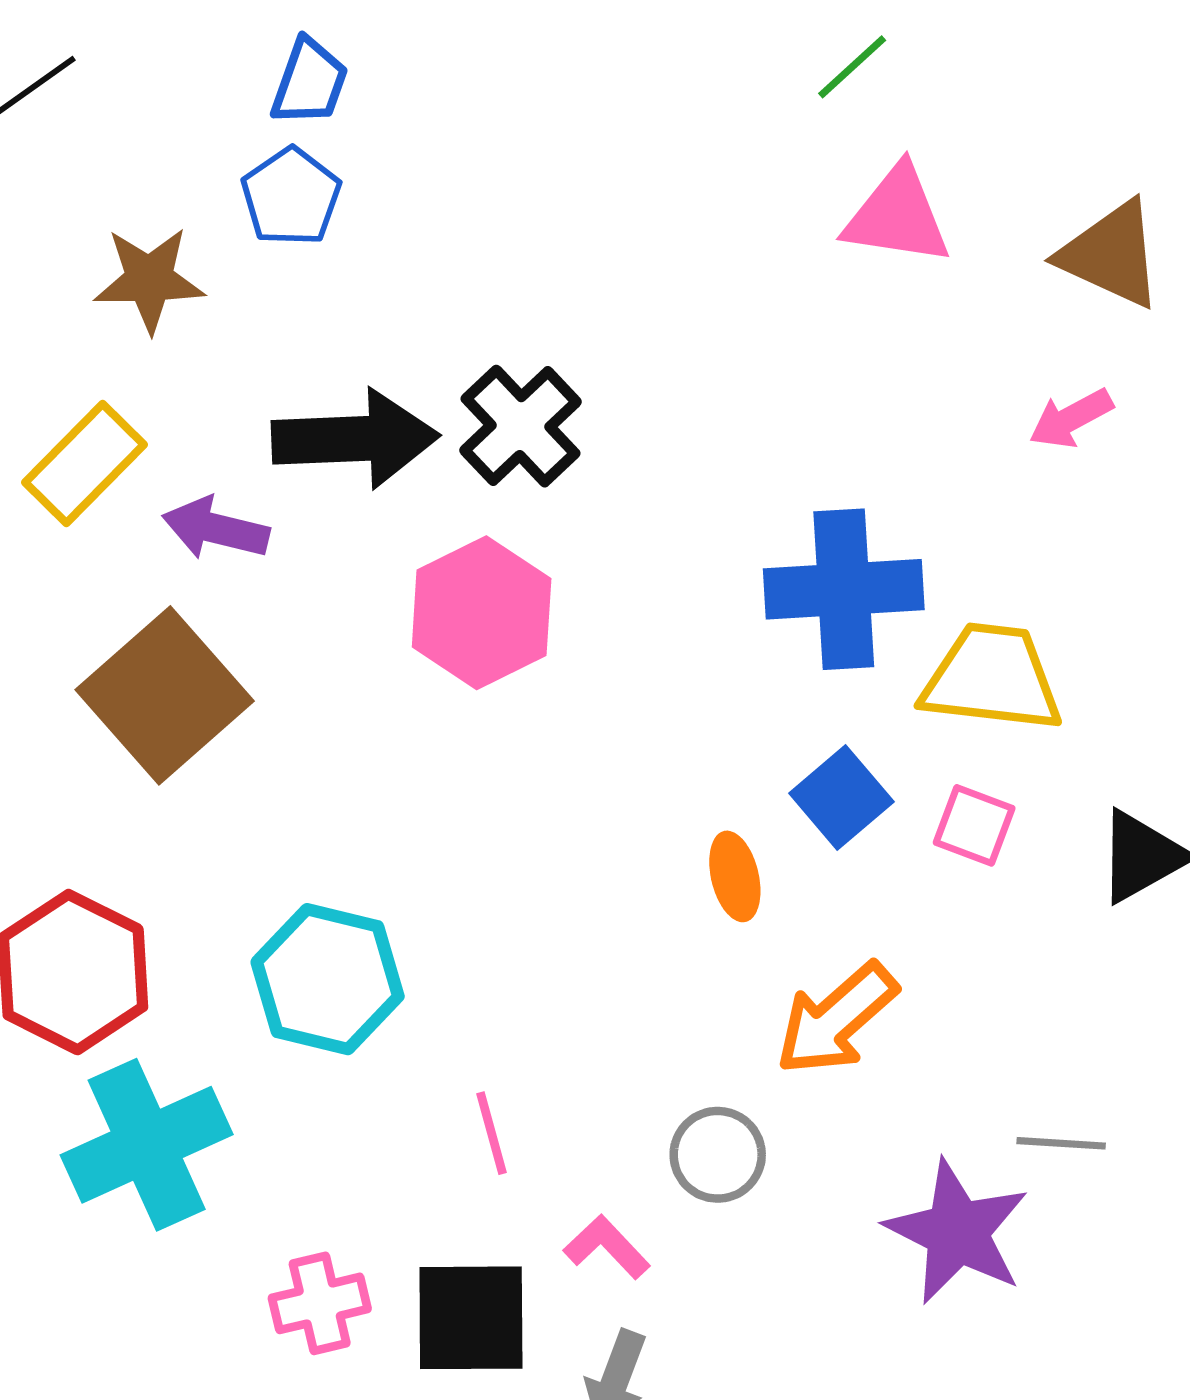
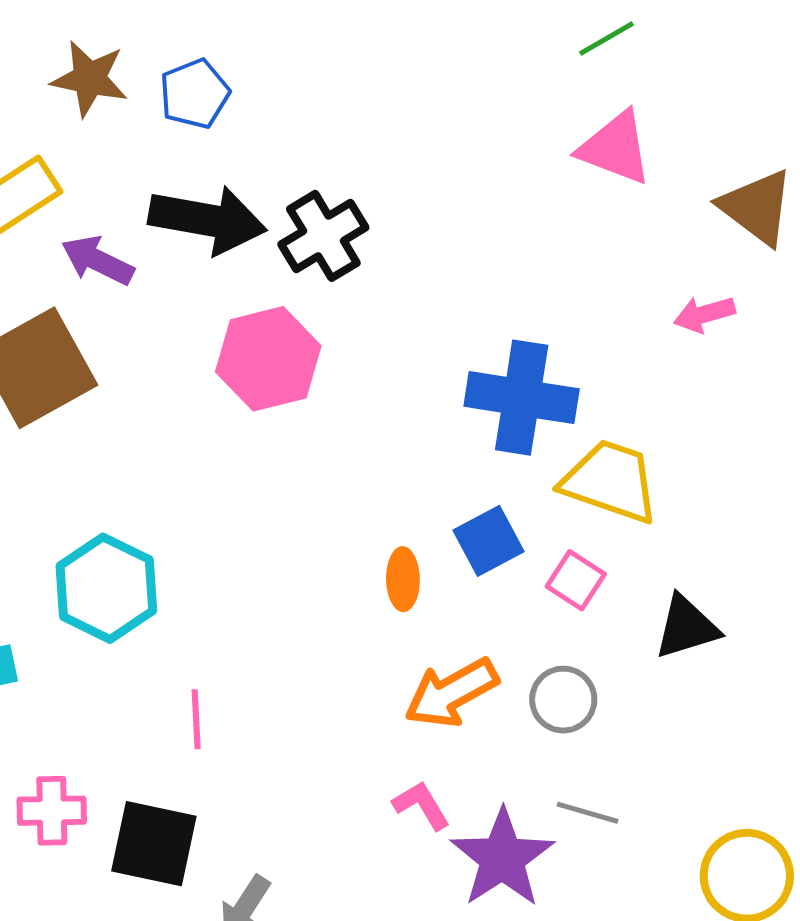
blue pentagon: (291, 197) -> (195, 94), moved
gray circle: (718, 1155) -> (563, 700), moved
pink L-shape: (607, 1247) -> (421, 805), moved

